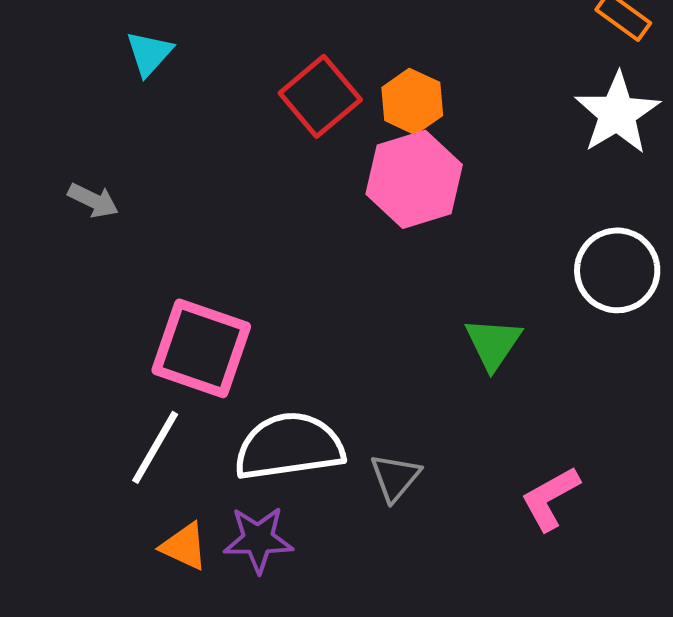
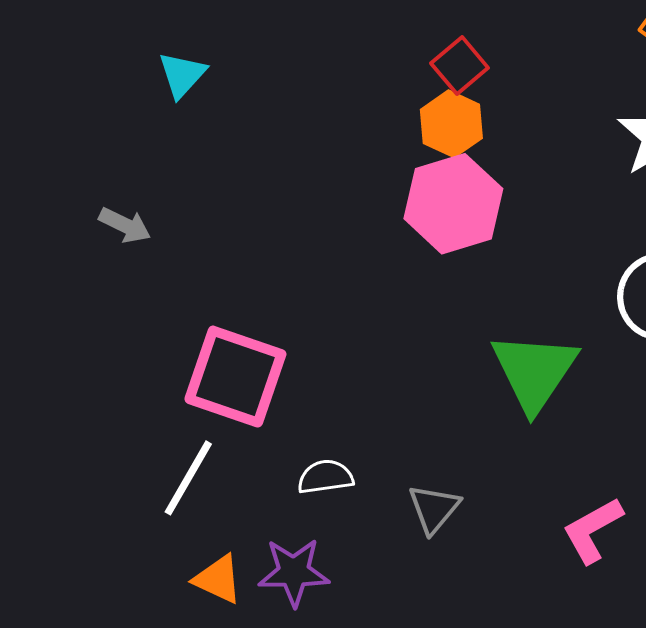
red square: (320, 96) -> (460, 65), moved, size x0.7
green triangle: (493, 343) -> (534, 371), size x1.5
white semicircle: (289, 446) -> (325, 477), size x0.5

